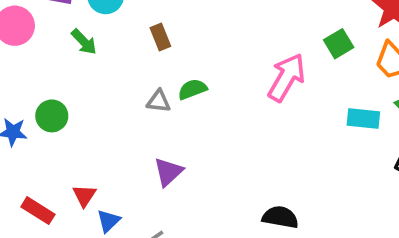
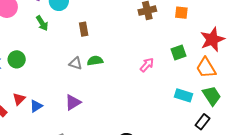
pink arrow: (287, 77) -> (147, 65), size x0.6
red triangle: (84, 196) -> (19, 99), moved
blue triangle: (108, 221) -> (36, 106), moved

